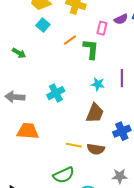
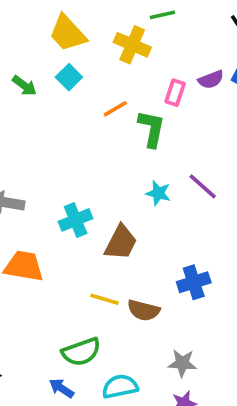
green arrow: (19, 53) -> (24, 86), moved
purple line: (122, 78) -> (203, 186), turned -54
cyan cross: (56, 93) -> (76, 220), moved
brown trapezoid: (95, 113) -> (121, 242), moved

